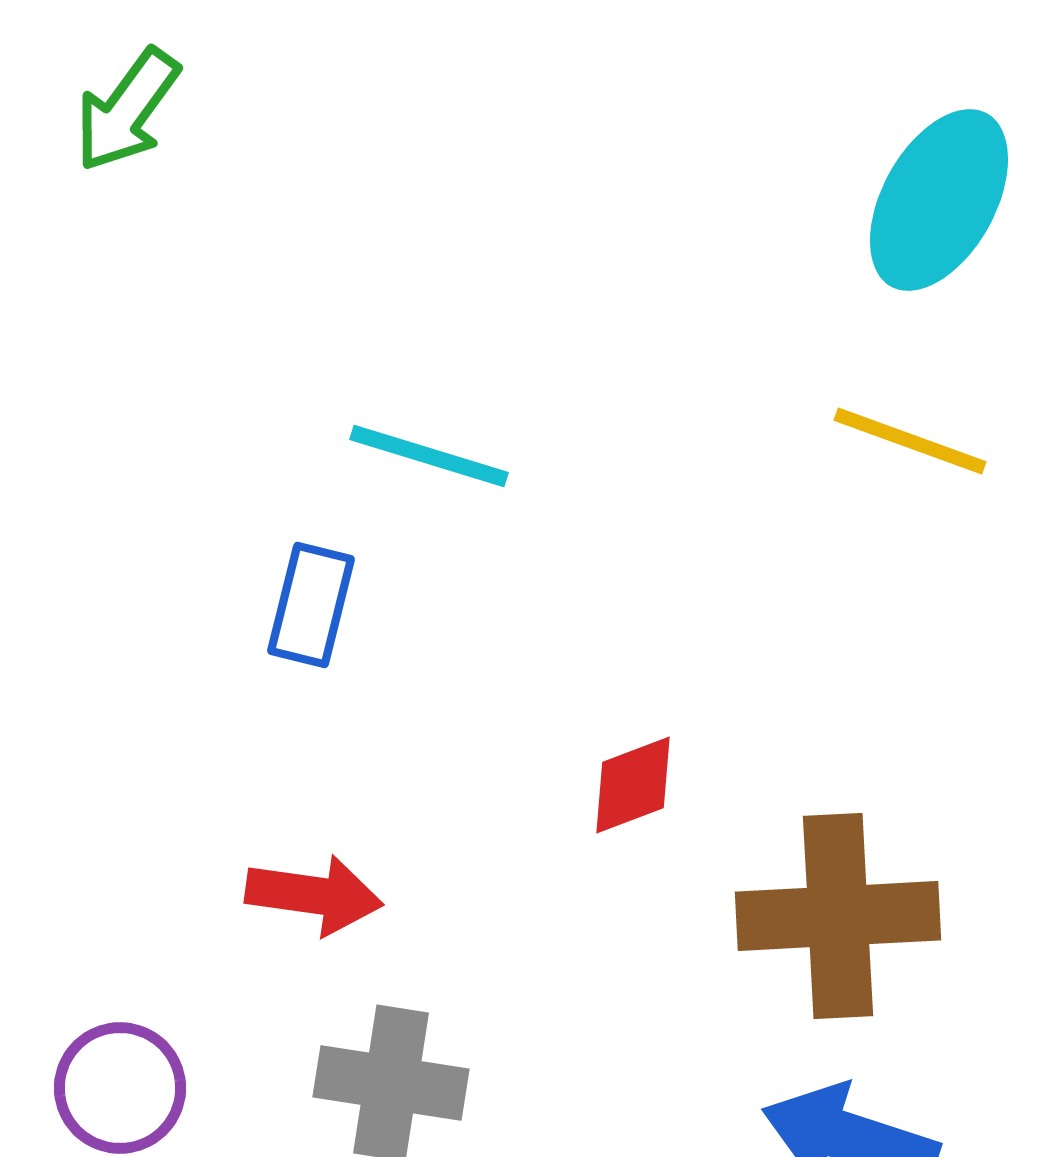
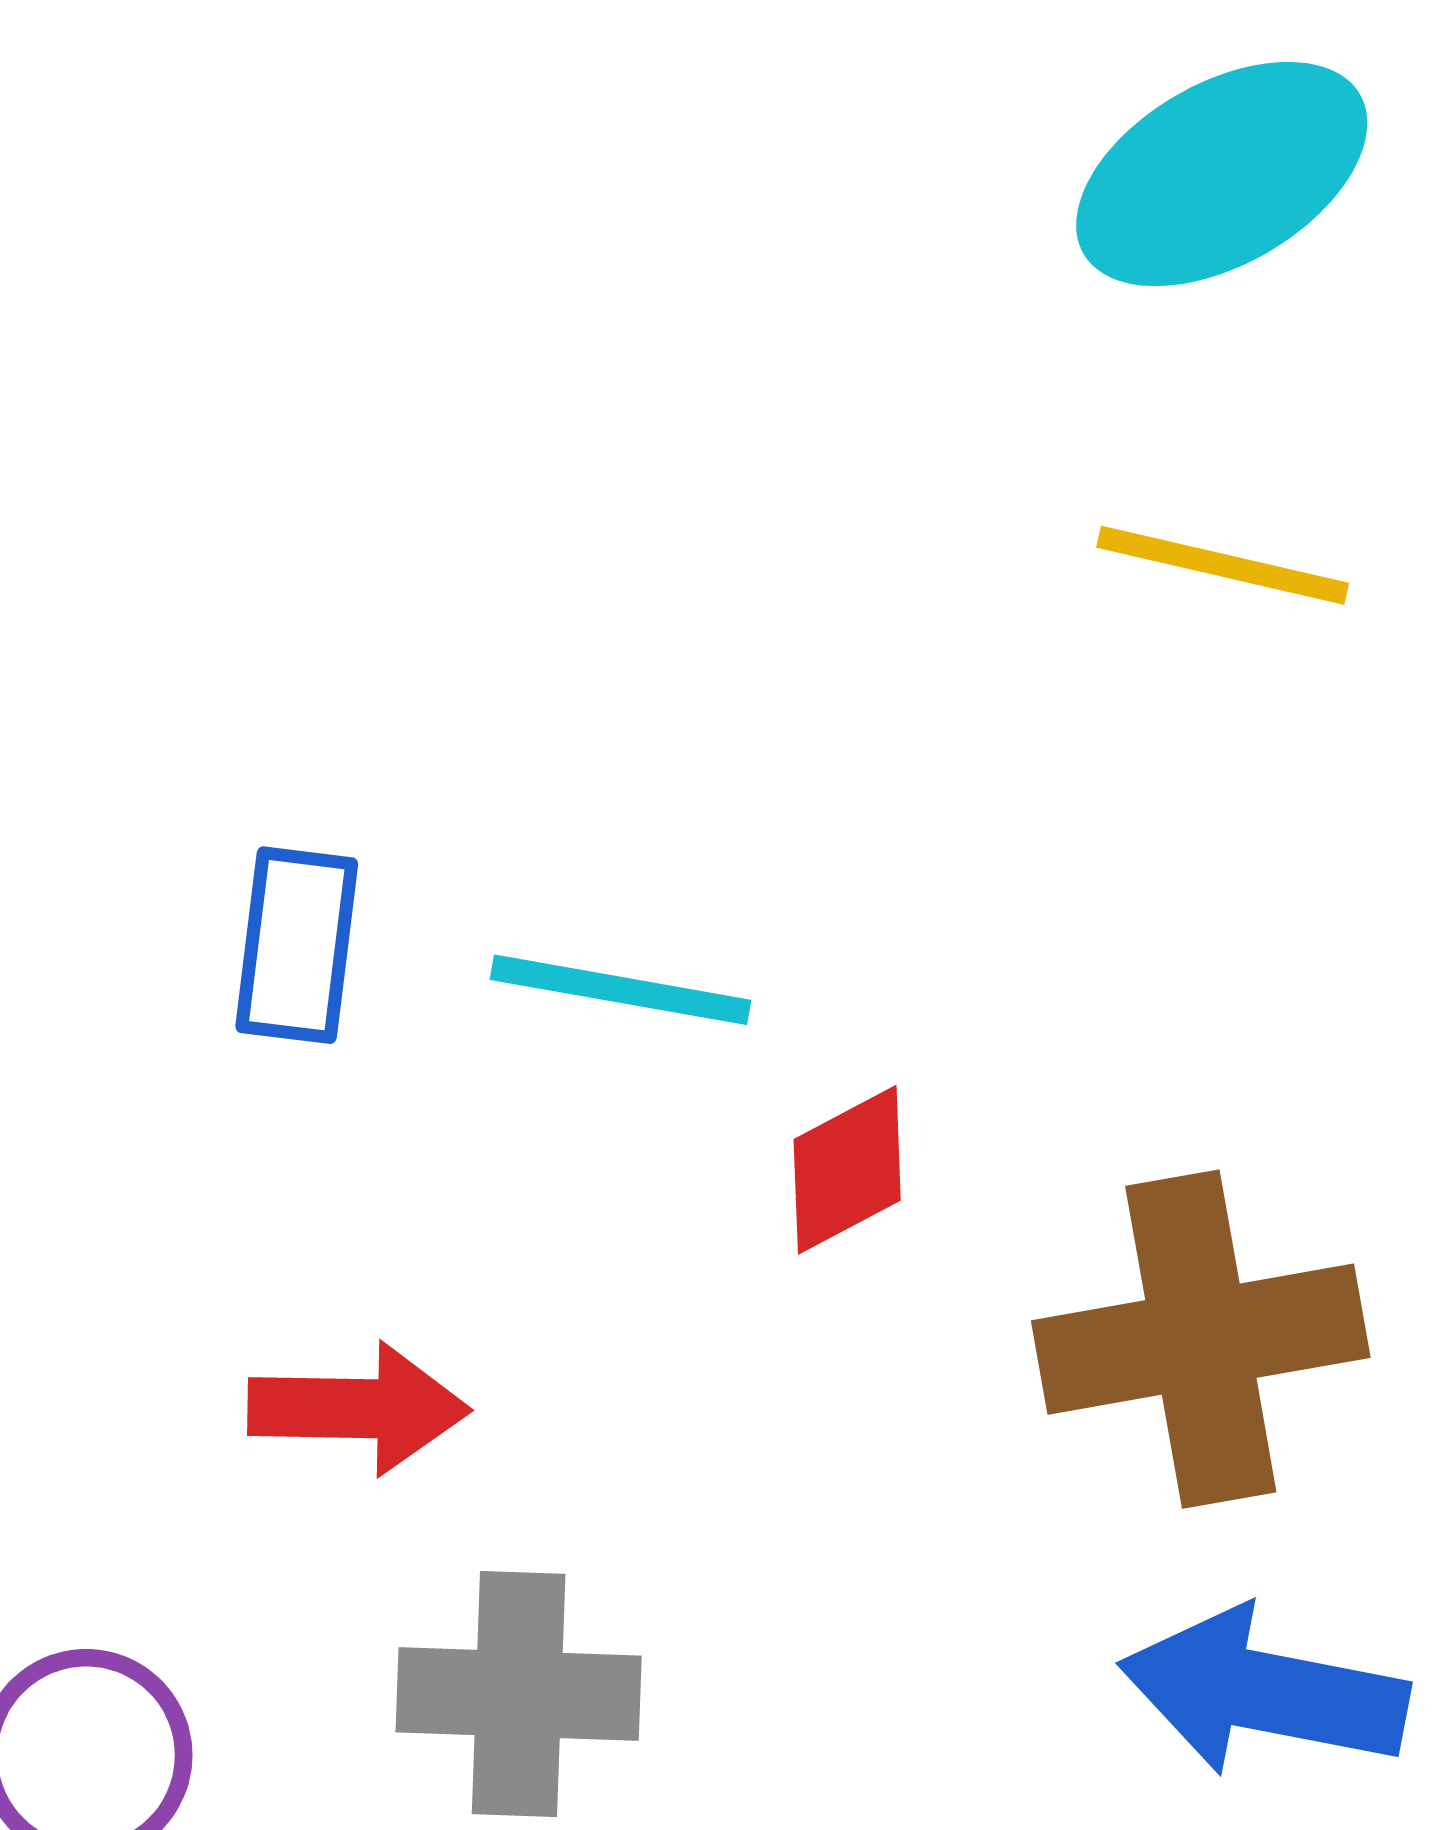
cyan ellipse: (939, 200) -> (1222, 174), turned 38
cyan line: (429, 456) -> (620, 990), moved

